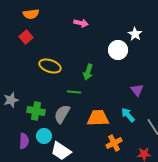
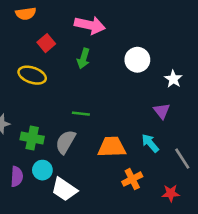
pink arrow: (81, 23) -> (90, 25), size x1.6
white star: (135, 34) -> (173, 79), moved
red square: (26, 37) -> (46, 43), moved
yellow ellipse: (50, 66) -> (32, 75), moved
green arrow: (88, 72) -> (83, 58), moved

